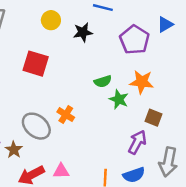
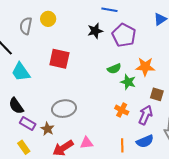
yellow circle: (51, 20) -> (48, 19), moved
purple pentagon: (135, 40) -> (124, 35), moved
orange cross: (66, 115) -> (122, 110), moved
gray ellipse: (36, 126) -> (64, 109), turned -45

